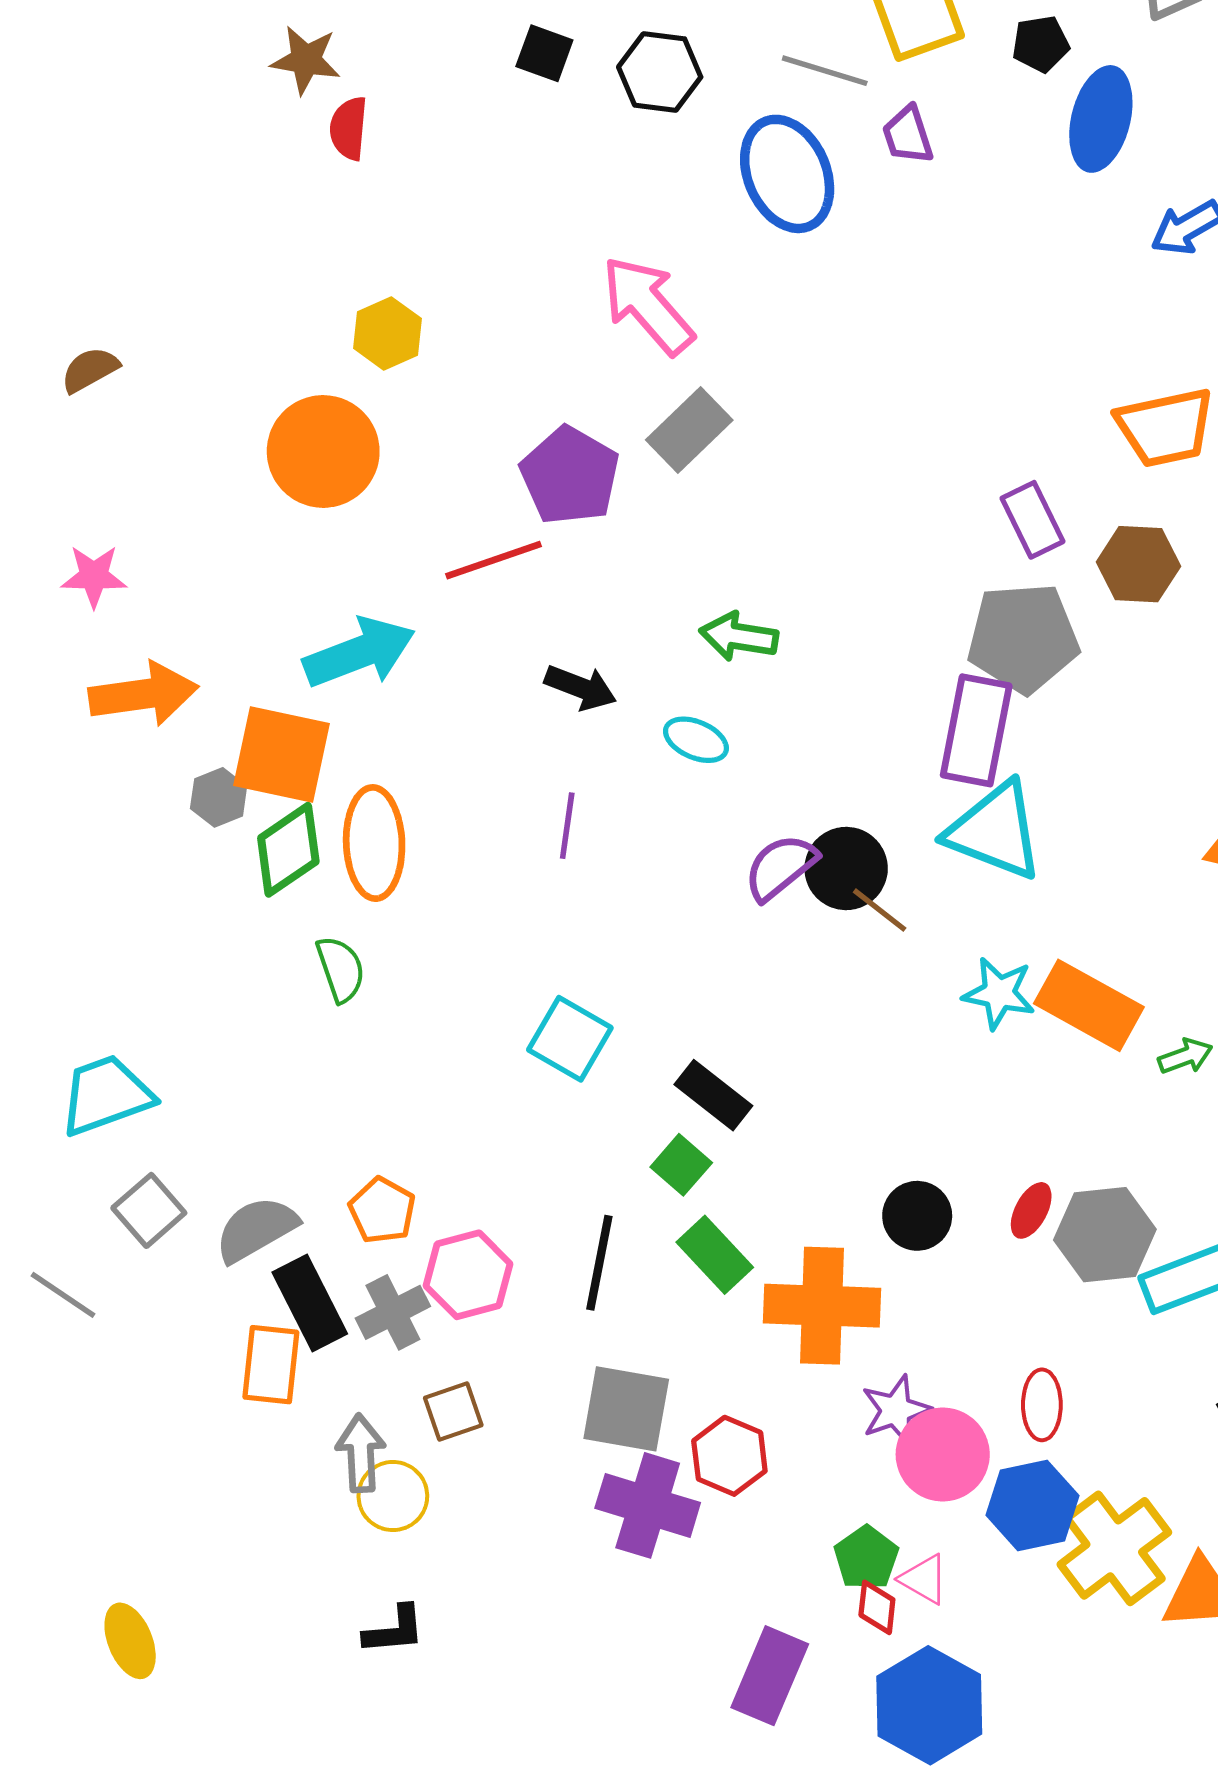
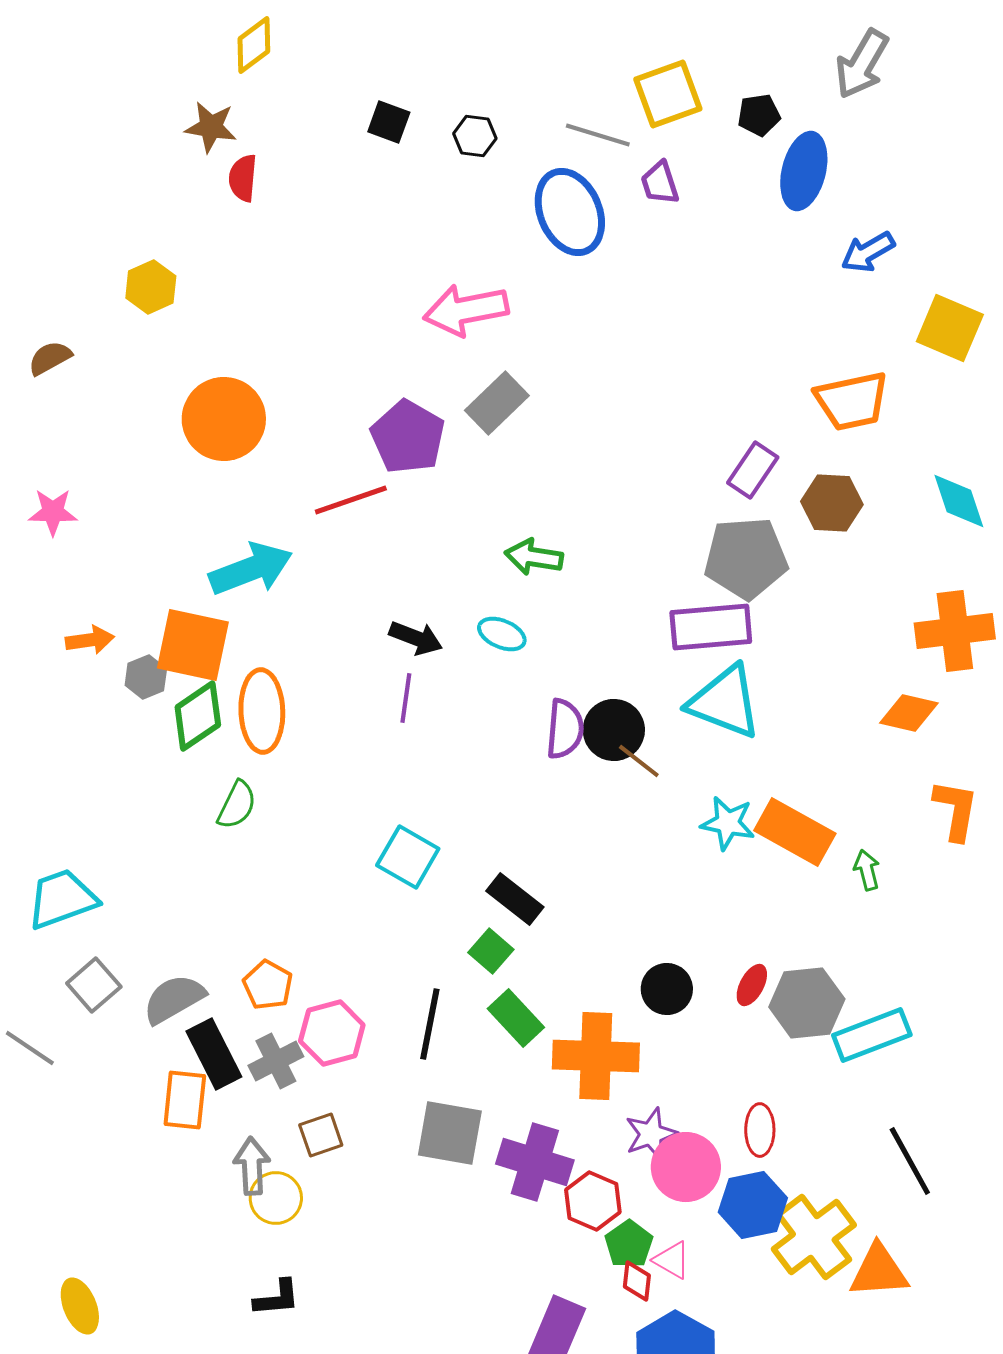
black hexagon: (660, 72) -> (475, 136), size x0.7
pink arrow: (648, 305) -> (466, 310), turned -60
yellow hexagon: (388, 333) -> (151, 287), moved
purple rectangle: (1032, 520) -> (753, 470), turned 60
black arrow: (581, 687) -> (416, 638), moved
orange arrow: (143, 694) -> (90, 640), moved, size x0.6
purple rectangle: (976, 730) -> (711, 627), turned 74
purple semicircle: (780, 867) -> (565, 729), turned 134
green semicircle: (341, 969) -> (237, 805), turned 45
green arrow: (1185, 1056) -> (867, 870), turned -84
red hexagon: (729, 1456) -> (593, 1201), moved
purple cross: (648, 1505) -> (535, 1162), moved

